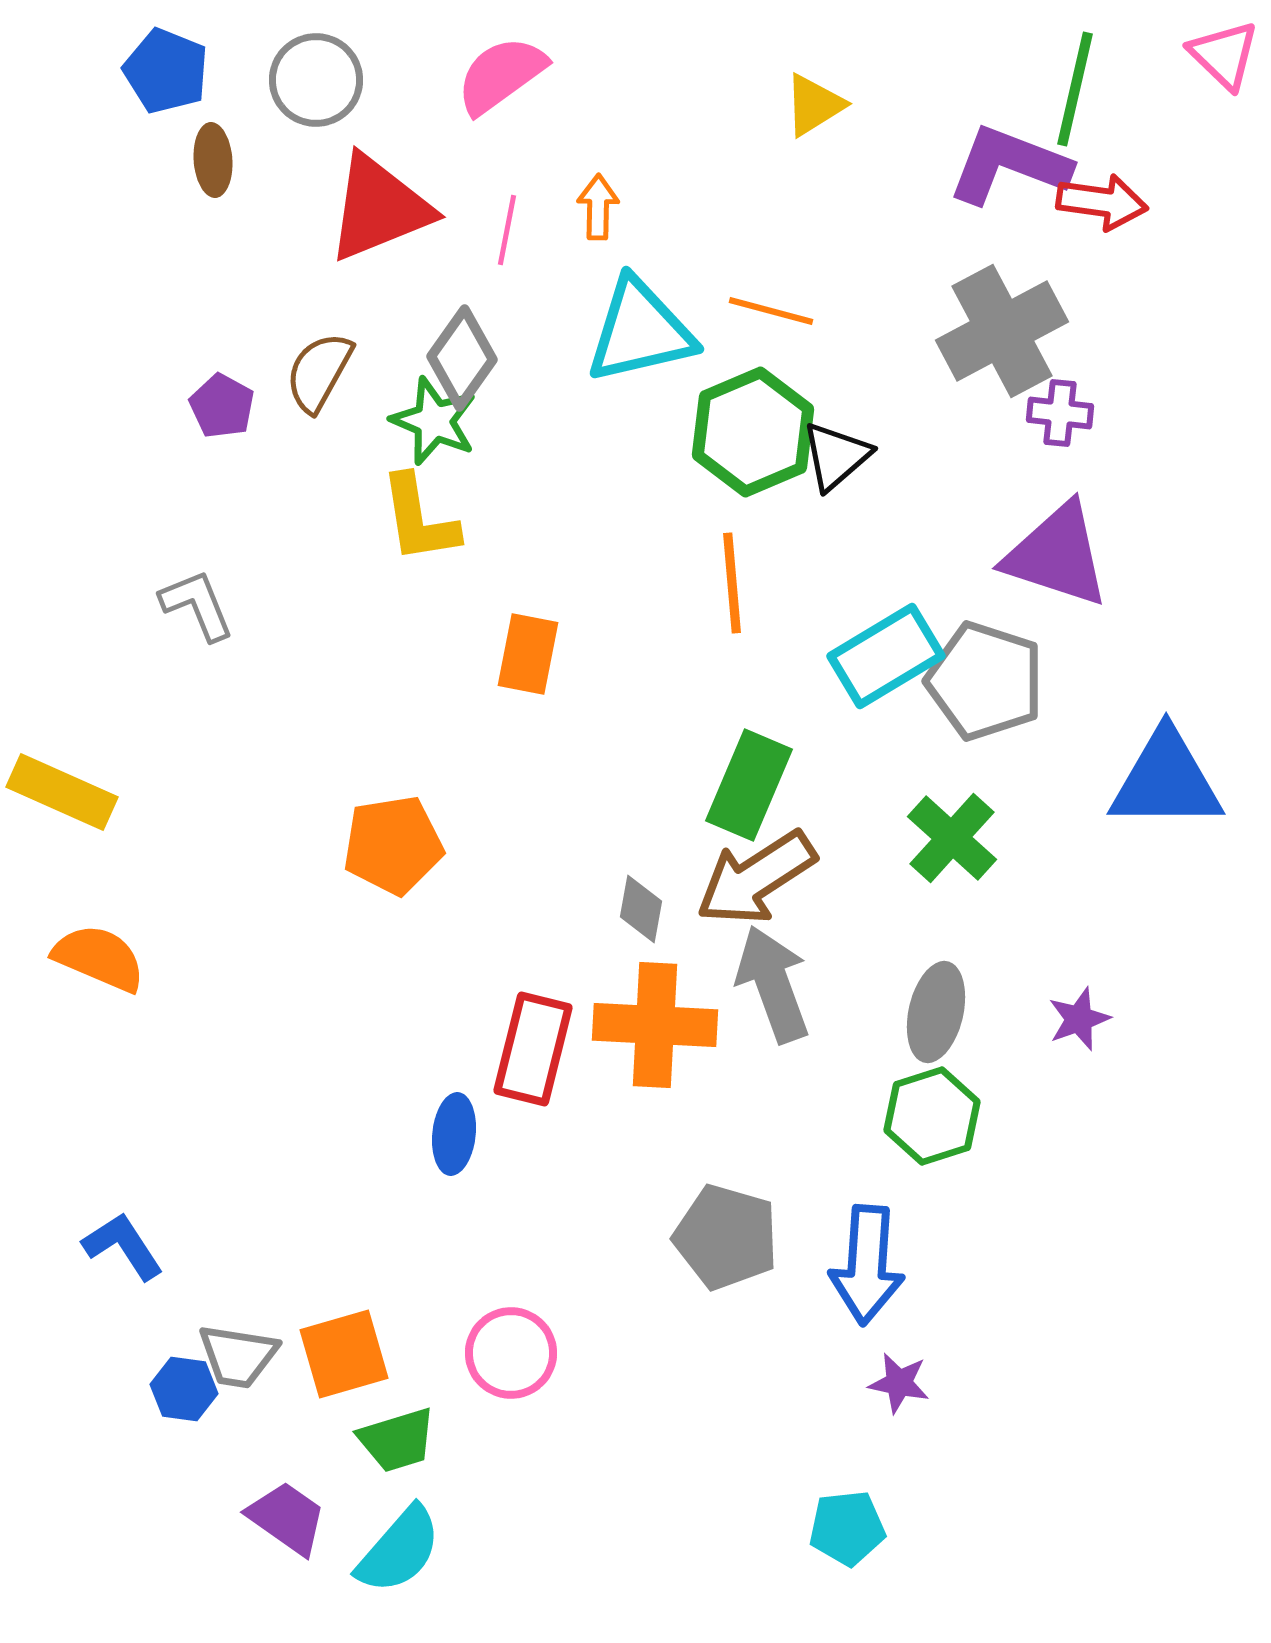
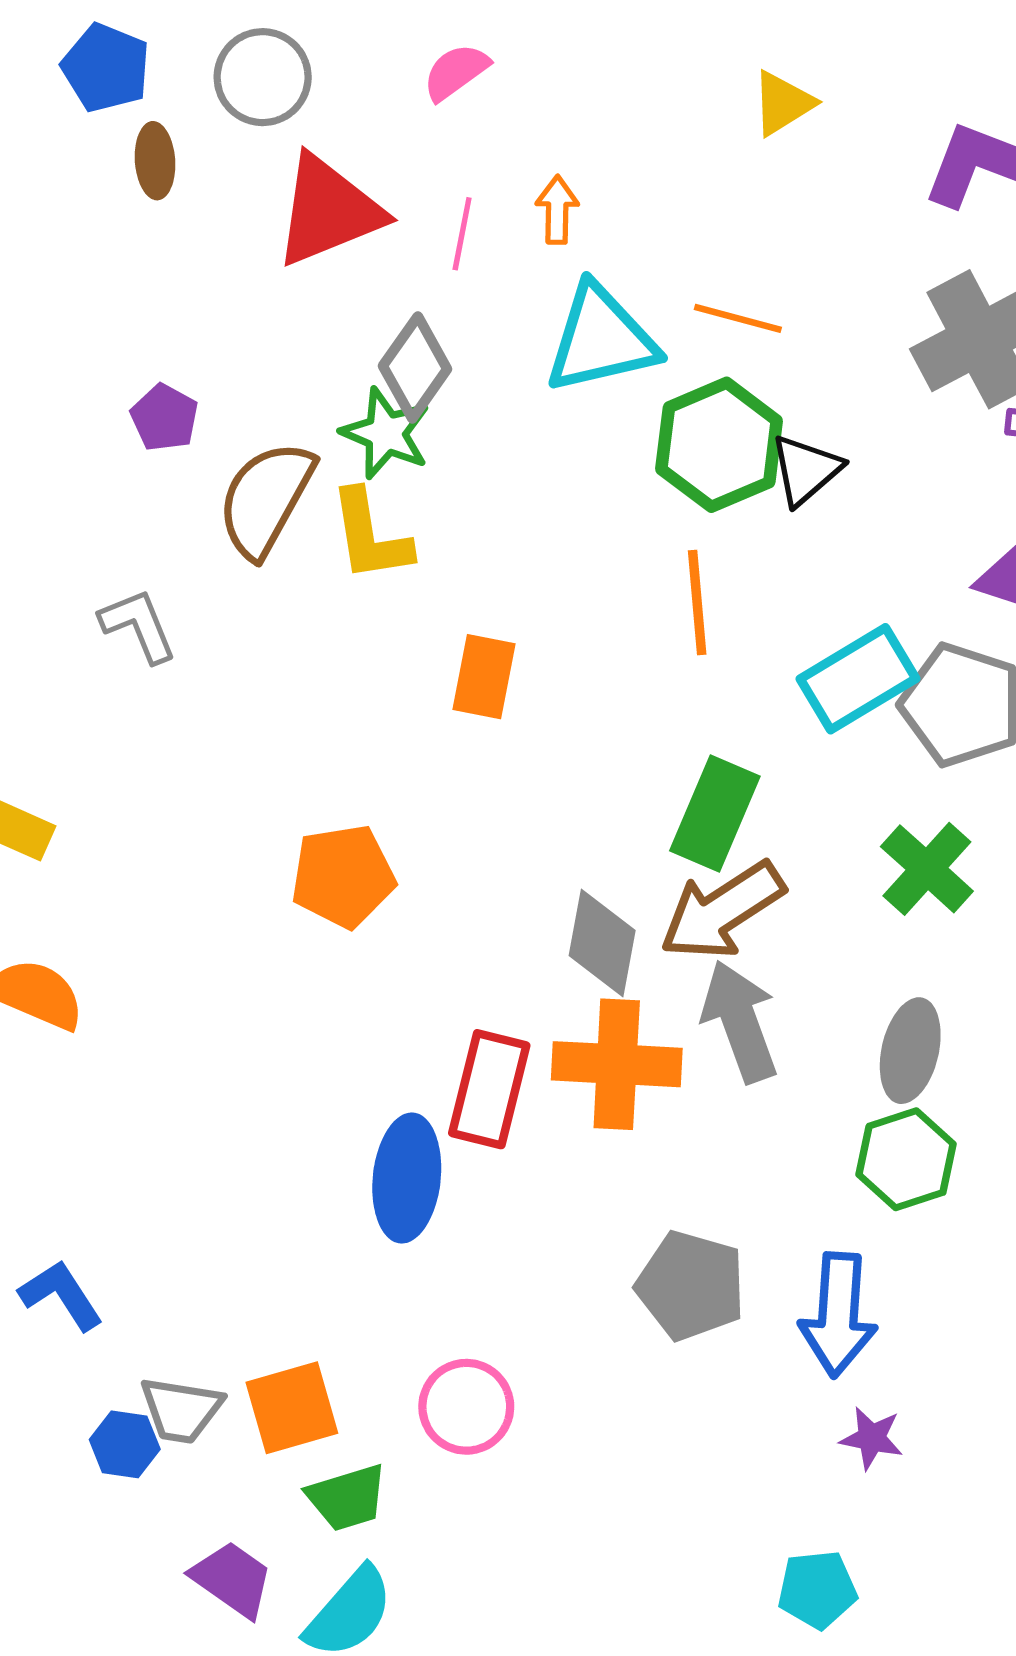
pink semicircle: (501, 75) -> (456, 72), size x0.7
brown semicircle: (319, 372) -> (266, 499), moved, size x1.4
gray diamond: (641, 909) -> (602, 943), size x1.5
blue ellipse: (454, 1134) -> (407, 1178), size x1.5

